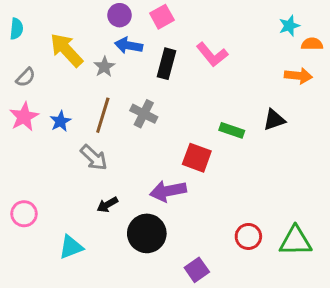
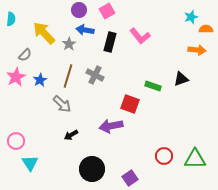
gray semicircle: (26, 77) -> (25, 55), moved
black circle: (147, 233) -> (92, 169), moved
cyan triangle: (71, 247) -> (30, 163), moved, turned -42

